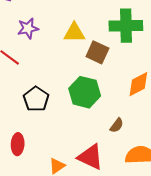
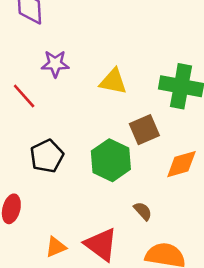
brown square: (97, 52) -> (144, 130), moved, turned 30
brown semicircle: (117, 125) -> (143, 211), turned -91

